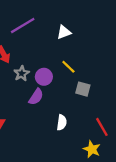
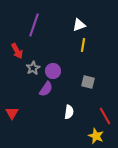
purple line: (23, 25) -> (34, 25), turned -40
white triangle: (64, 32) -> (79, 25), moved
yellow line: (68, 67) -> (83, 45), moved, turned 56

